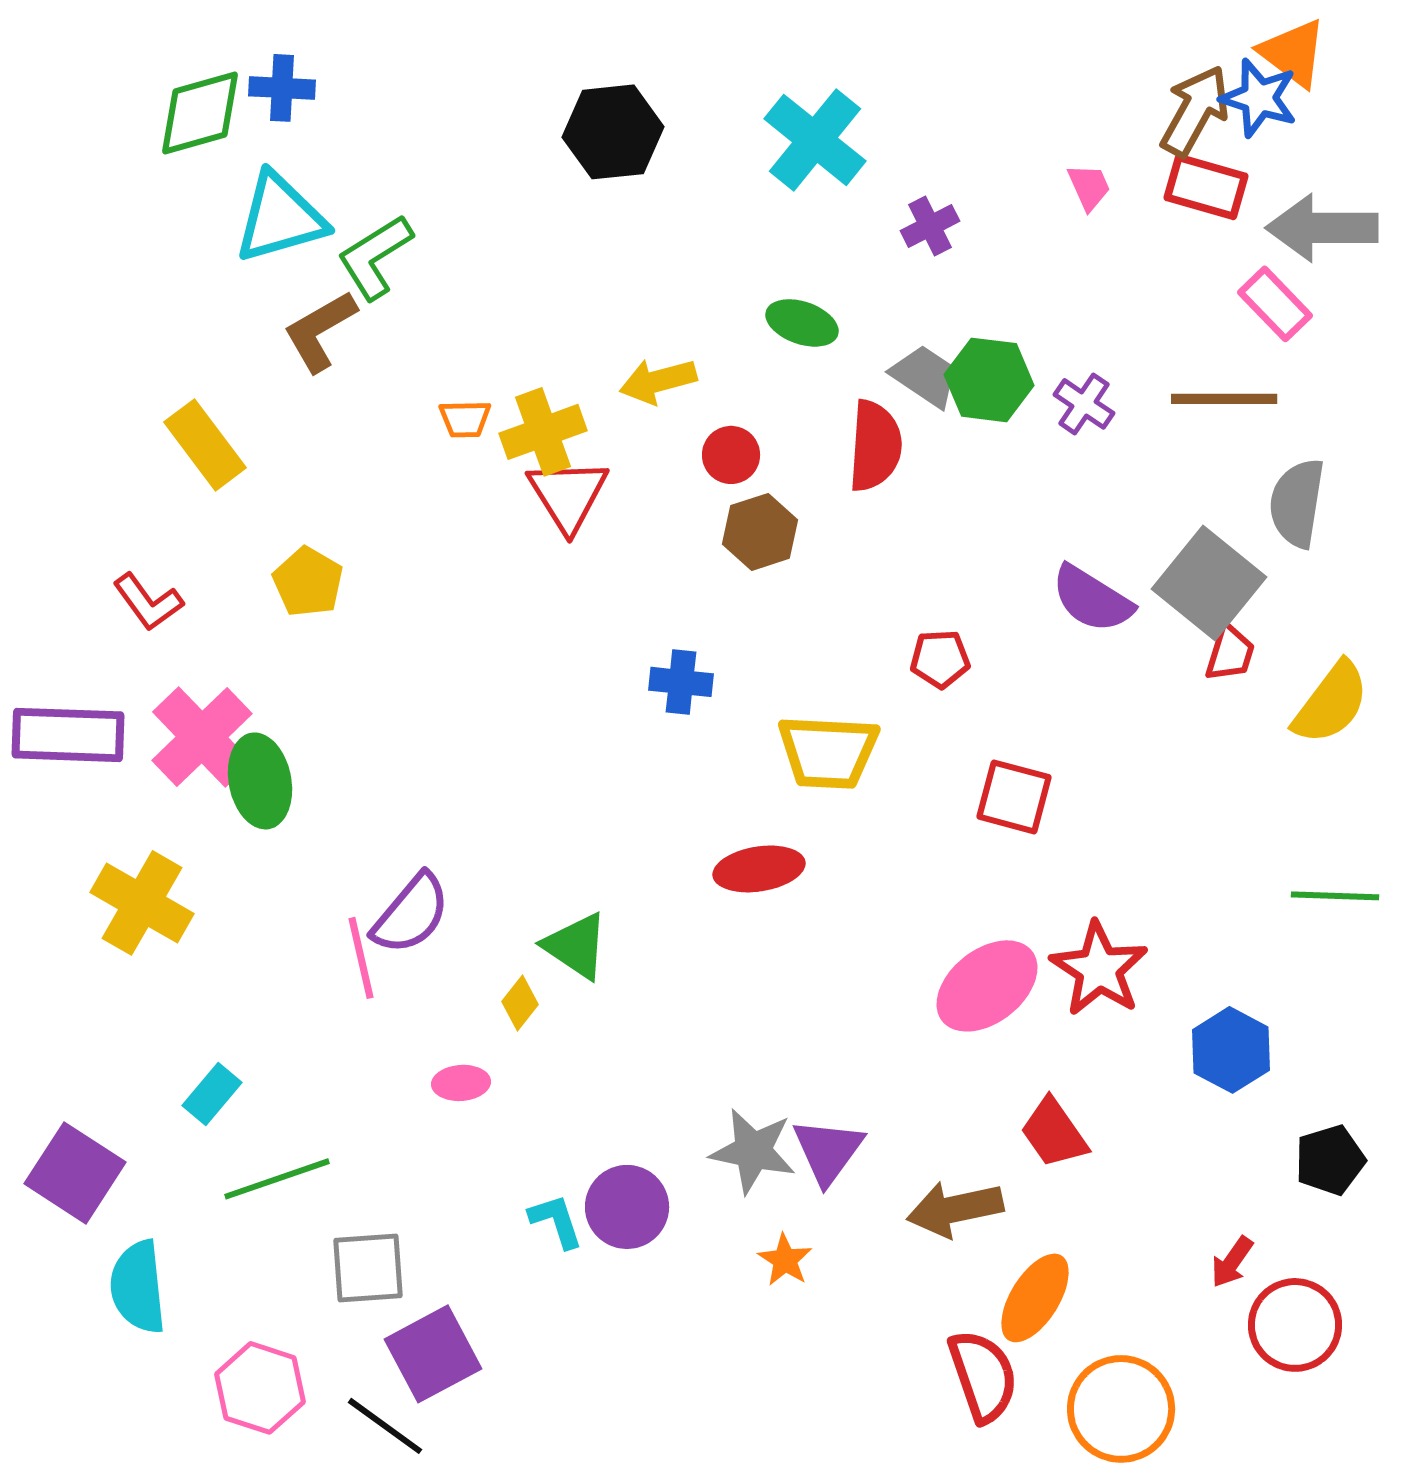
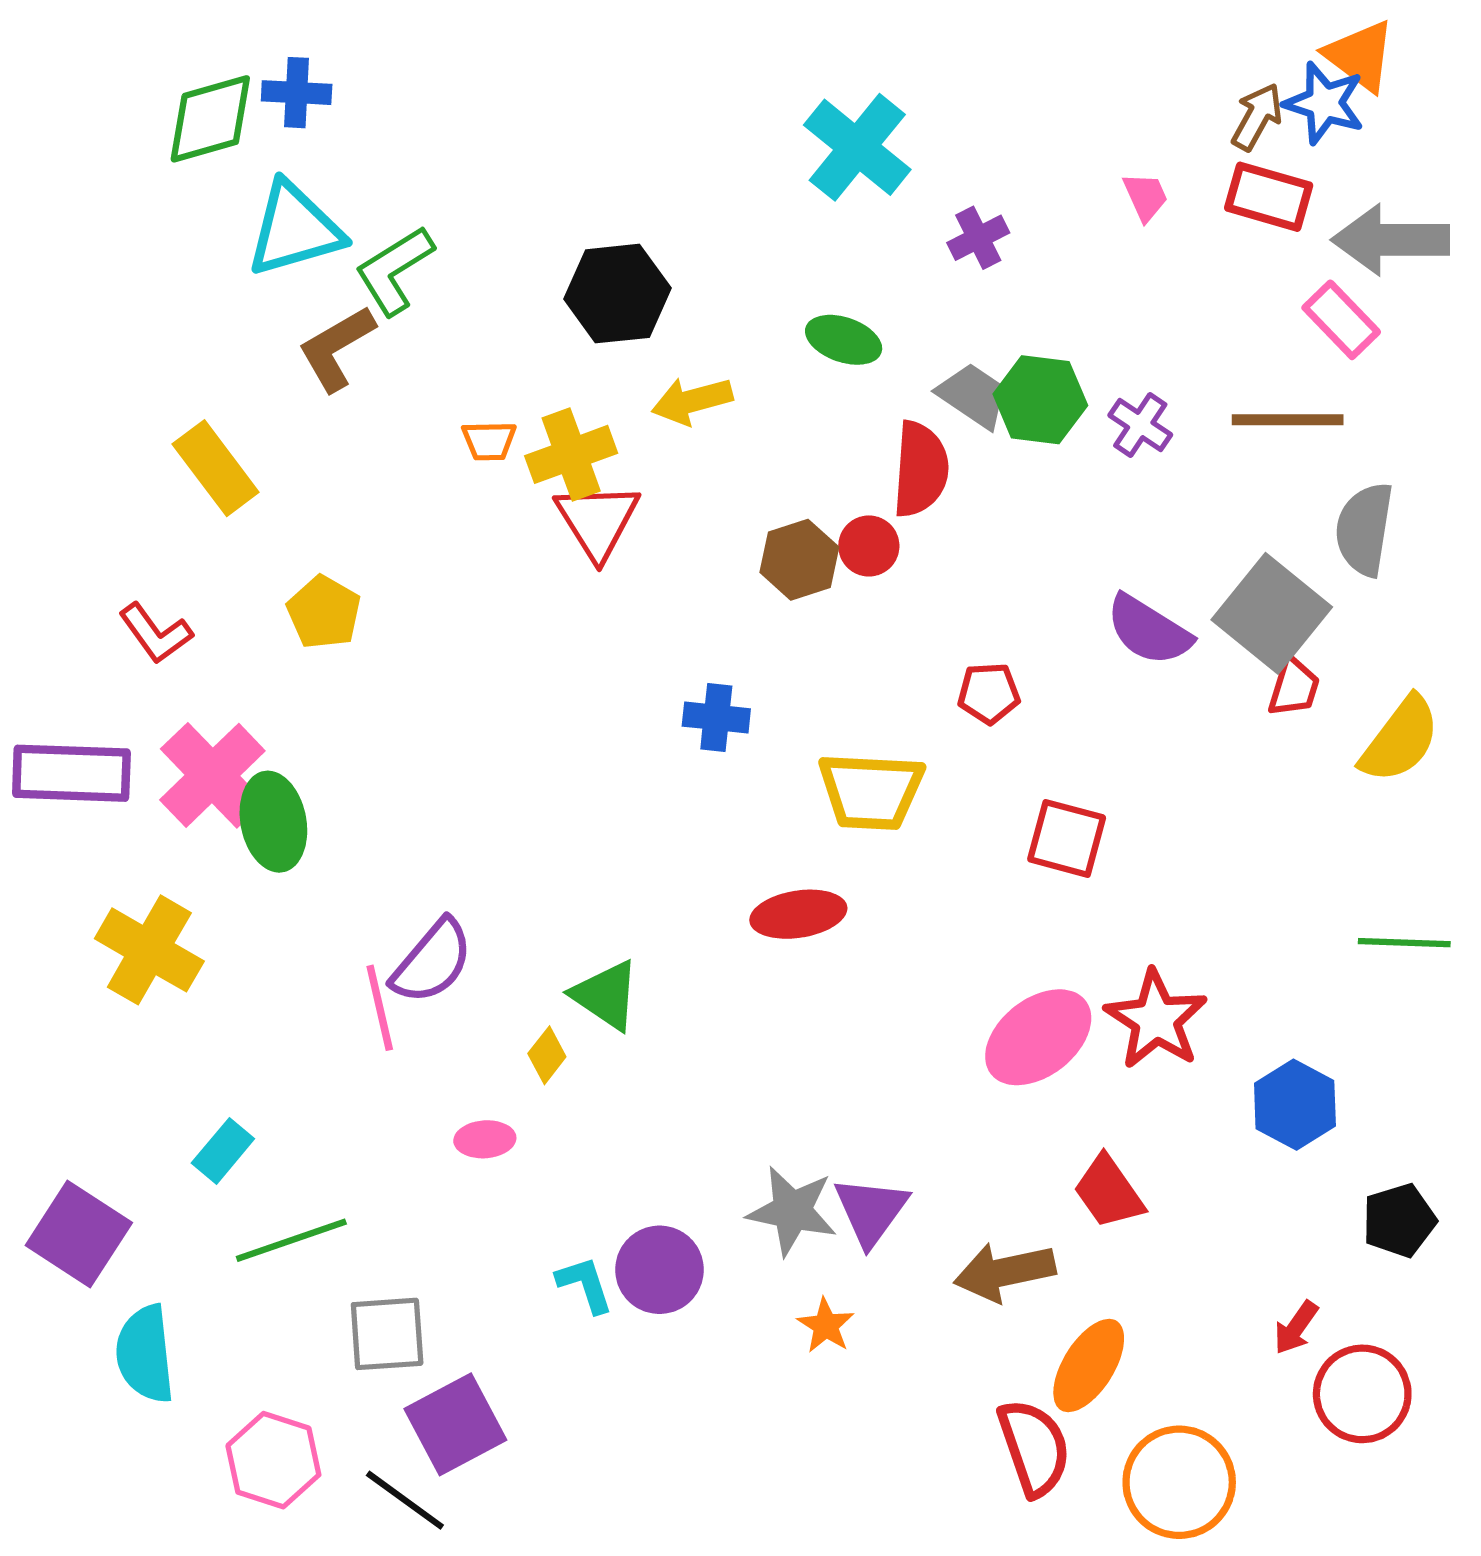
brown arrow: (1195, 111) -> (1257, 117), size x0.7
black hexagon: (613, 132) -> (617, 294), moved
red circle: (731, 455) -> (869, 546), moved

